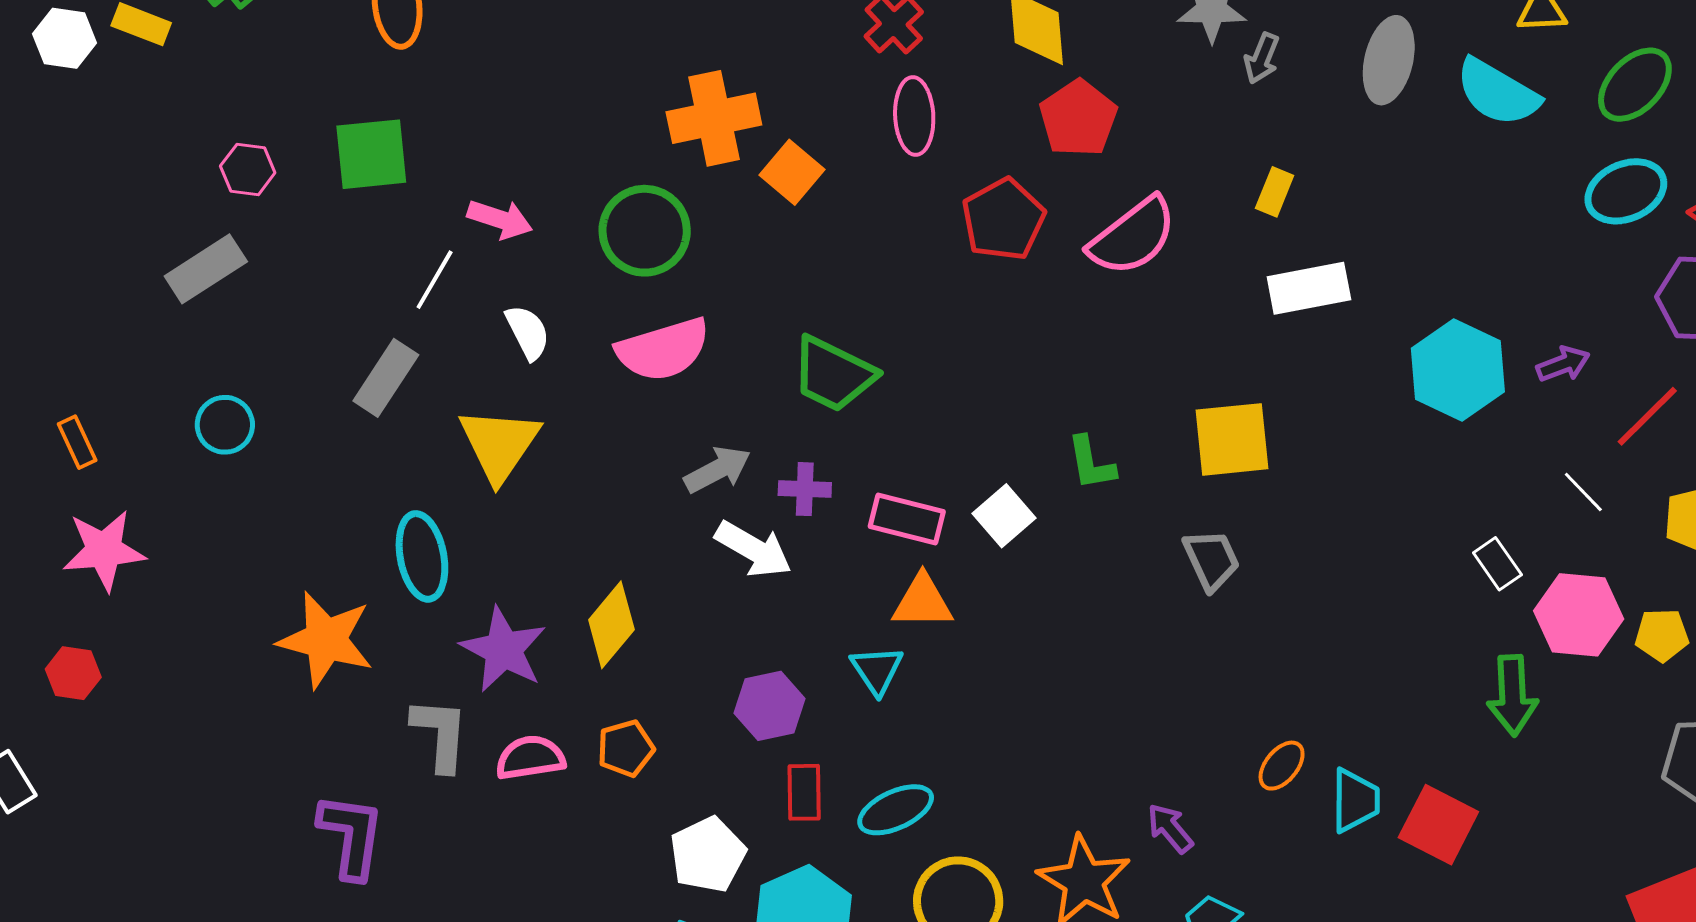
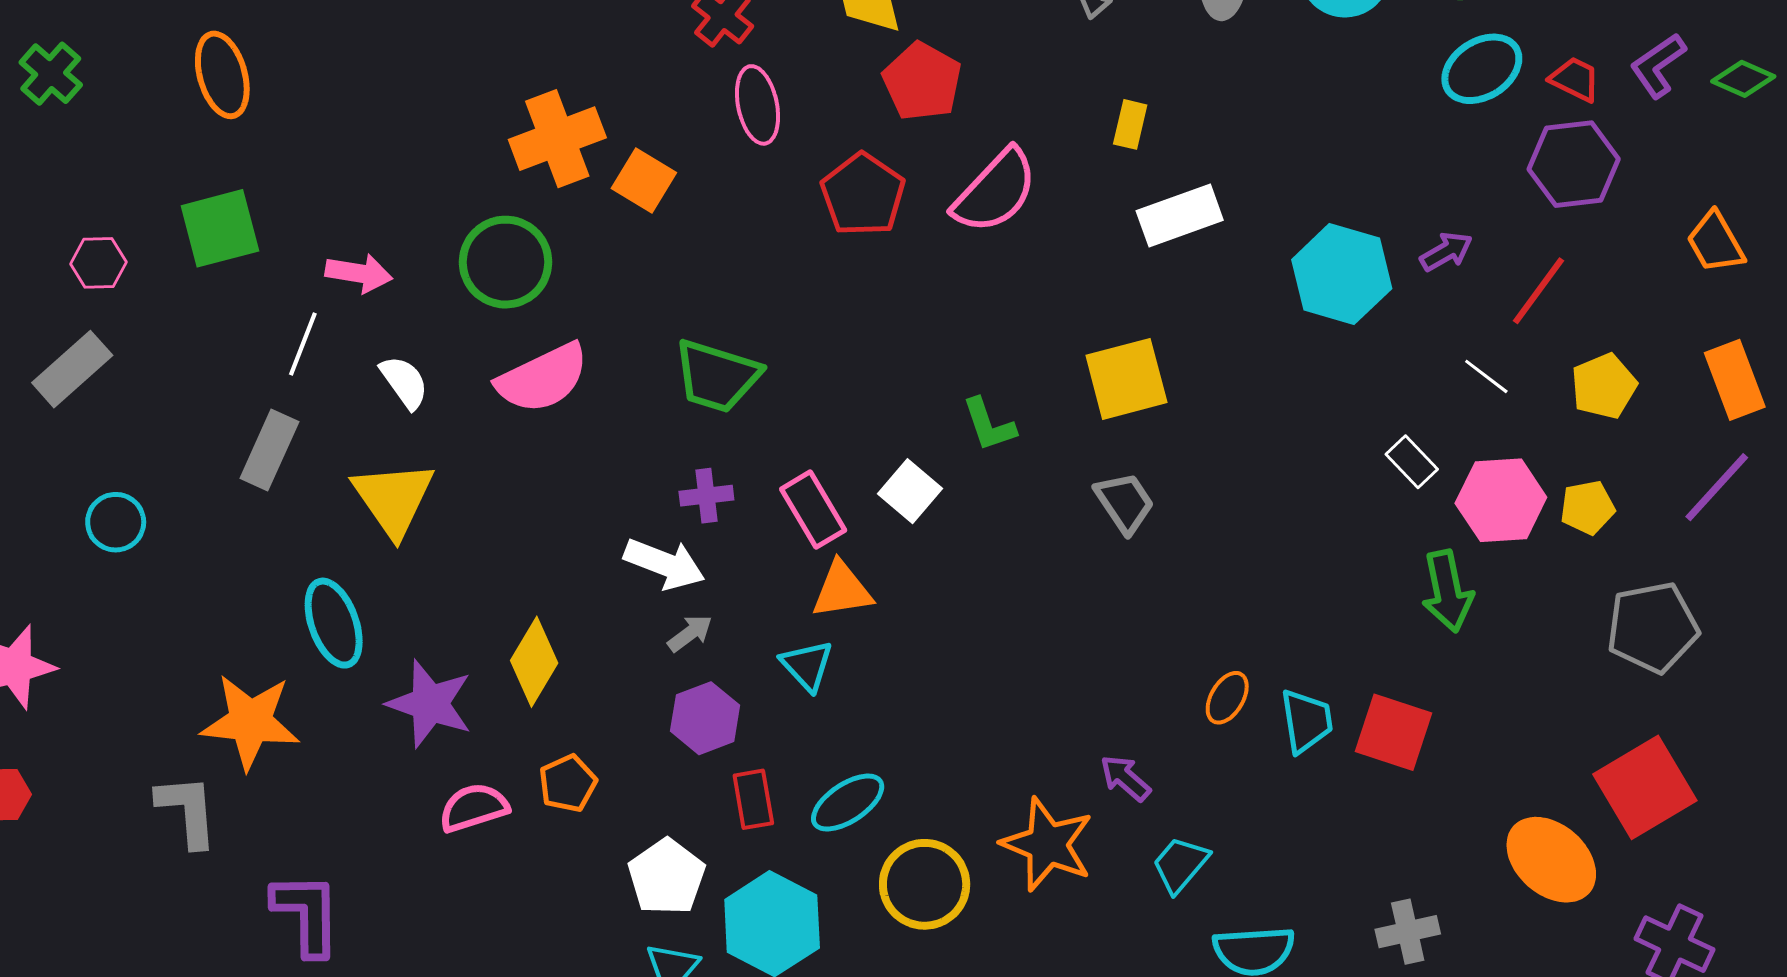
gray arrow: (717, 470) -> (690, 633), moved, size x0.7
pink rectangle: (907, 519) -> (813, 510), turned 54
gray L-shape: (440, 734) -> (187, 811), moved

